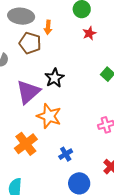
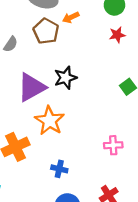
orange arrow: (48, 27) -> (71, 17), turned 48
blue cross: (66, 154) -> (59, 169), turned 32

